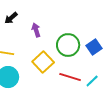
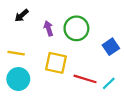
green circle: (68, 45) -> (76, 28), moved
yellow square: (43, 62) -> (56, 63), turned -35

